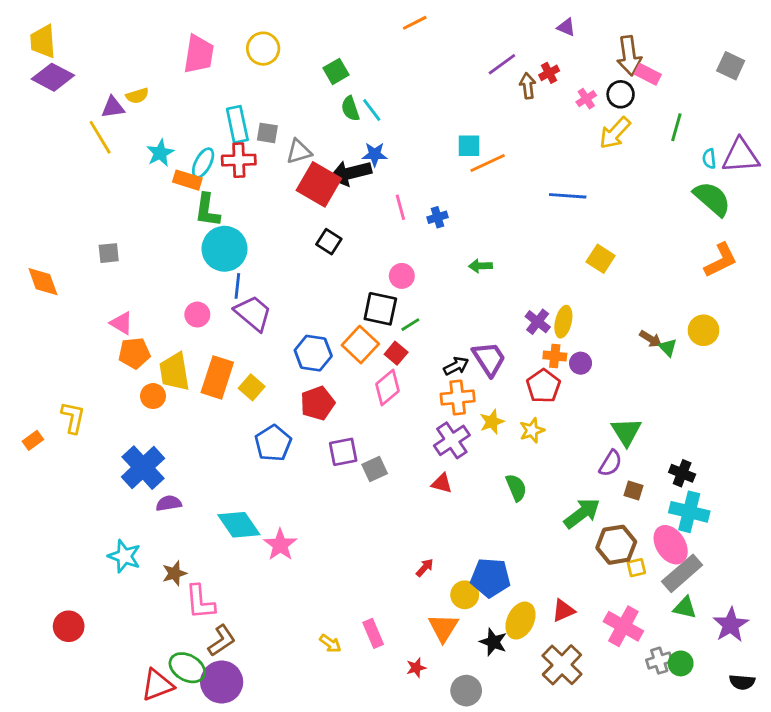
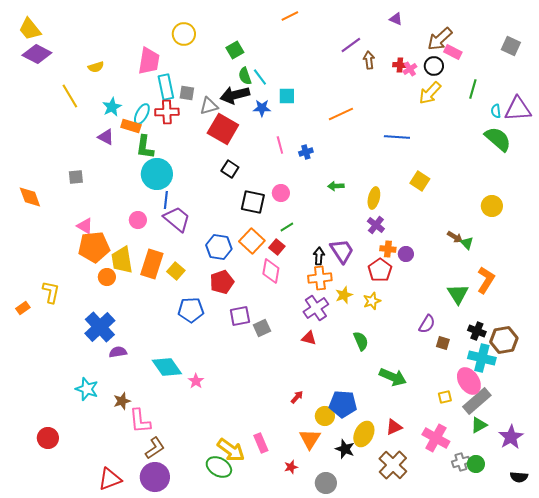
yellow trapezoid: (43, 41) -> (30, 29), turned -35
pink trapezoid: (199, 54) -> (149, 61), moved
brown arrow: (629, 56) -> (440, 39), turned 56
red cross: (549, 73) -> (400, 65), moved, turned 32
purple triangle: (113, 107) -> (106, 137), moved, turned 36
cyan square: (469, 146) -> (287, 96), moved
black arrow: (350, 173) -> (235, 95), moved
orange L-shape: (721, 260) -> (486, 280), moved, turned -32
black square: (380, 309) -> (253, 202), moved
yellow ellipse: (563, 322) -> (374, 198), moved
yellow circle: (704, 330) -> (492, 206), moved
orange pentagon: (134, 353) -> (94, 247), size x1.4
black arrow: (456, 366) -> (319, 256), turned -60
pink diamond: (388, 387) -> (271, 271), turned -40
green triangle: (626, 432) -> (458, 294), moved
blue pentagon: (273, 443) -> (191, 310), turned 30
green arrow: (582, 513) -> (393, 377), moved, turned 60
pink star: (280, 545) -> (196, 381), size x0.7
brown hexagon: (616, 545) -> (504, 340), moved
green triangle: (685, 608) -> (479, 425), turned -42
yellow arrow: (330, 643) -> (231, 450), size x1.8
green ellipse: (187, 668) -> (219, 467), moved

